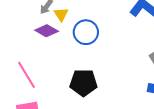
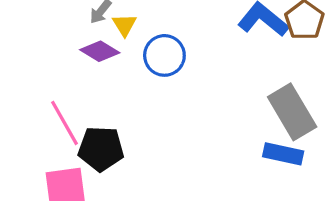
black pentagon: (83, 83) -> (101, 149), moved

